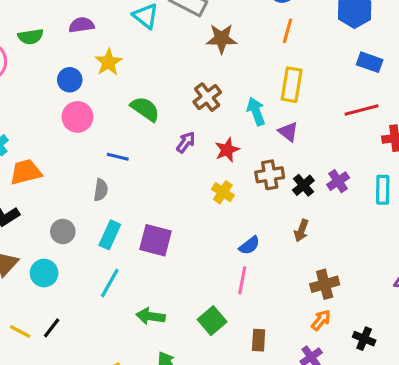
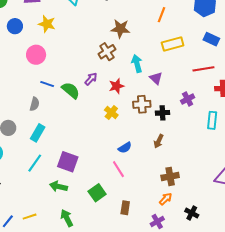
brown star: (222, 39) -> (120, 29), moved
yellow star: (108, 62) -> (47, 24), turned -30
blue circle: (70, 80) -> (15, 26), moved
yellow rectangle: (292, 85) -> (173, 44), moved, turned 60
green semicircle: (145, 109) -> (71, 90), moved
pink circle: (77, 117) -> (36, 55), moved
purple cross: (338, 181) -> (188, 99), moved
black cross: (303, 185) -> (163, 113), turned 32
purple square: (156, 240) -> (68, 162), moved
pink line: (242, 280) -> (118, 169), turned -48

